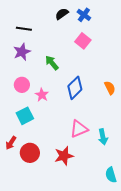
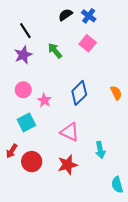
black line: (24, 29) -> (25, 31), turned 49
green arrow: (52, 63) -> (55, 51), moved
pink triangle: (79, 129) -> (70, 132), moved, turned 48
cyan arrow: (103, 137) -> (100, 150), moved

